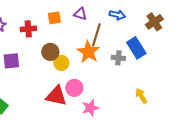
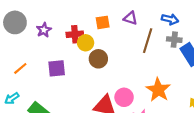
orange star: (88, 52) -> (158, 90), moved
gray cross: (118, 58) -> (174, 40), moved
yellow circle: (61, 63) -> (86, 43), moved

